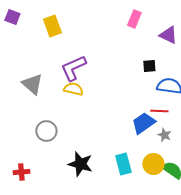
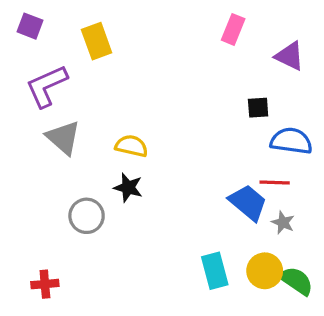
purple L-shape: (73, 68) -> (47, 86), moved
blue trapezoid: (143, 123) -> (248, 203), turned 75
black star: (80, 164) -> (128, 188), moved, size x0.7

